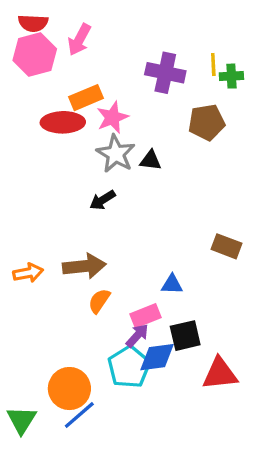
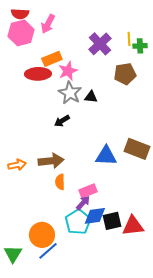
purple cross: (165, 73) -> (100, 44), turned 35
brown rectangle: (226, 246) -> (137, 149), size x1.4
blue triangle: (172, 284) -> (106, 156), moved, size x1.6
orange semicircle: (99, 301) -> (60, 182), turned -35
black square: (185, 336) -> (112, 221), moved

